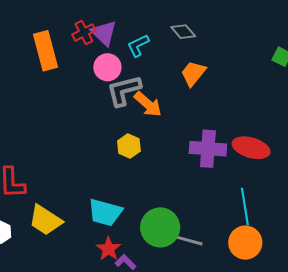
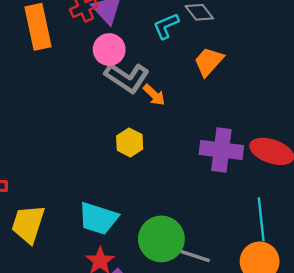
cyan L-shape: (138, 45) -> (166, 26), moved
gray L-shape: (124, 90) -> (127, 78), turned -135
orange arrow: (148, 104) -> (154, 95), size x0.7
yellow trapezoid: (45, 220) -> (28, 224), turned 72

